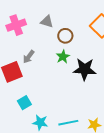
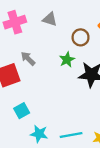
brown circle: (65, 36) -> (81, 37), moved
gray arrow: (29, 57) -> (28, 59), turned 96

